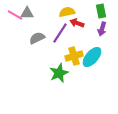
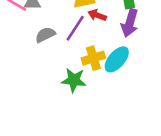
purple arrow: (102, 29) -> (130, 23), size x1.5
green star: (59, 73) -> (74, 80), turned 30

